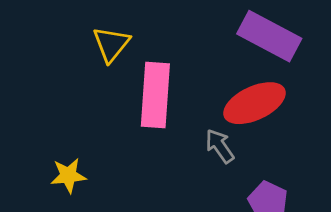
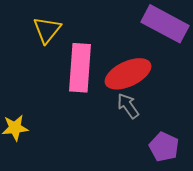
red ellipse: (254, 103) -> (128, 74), moved

